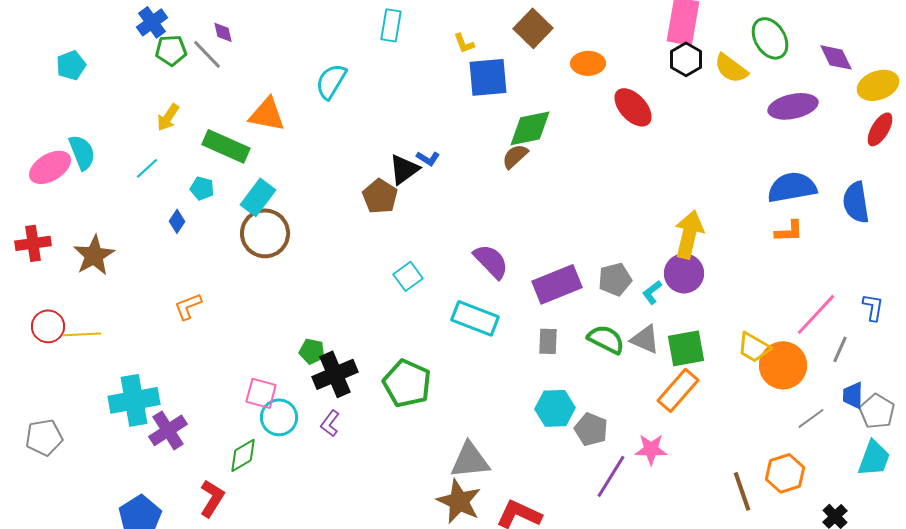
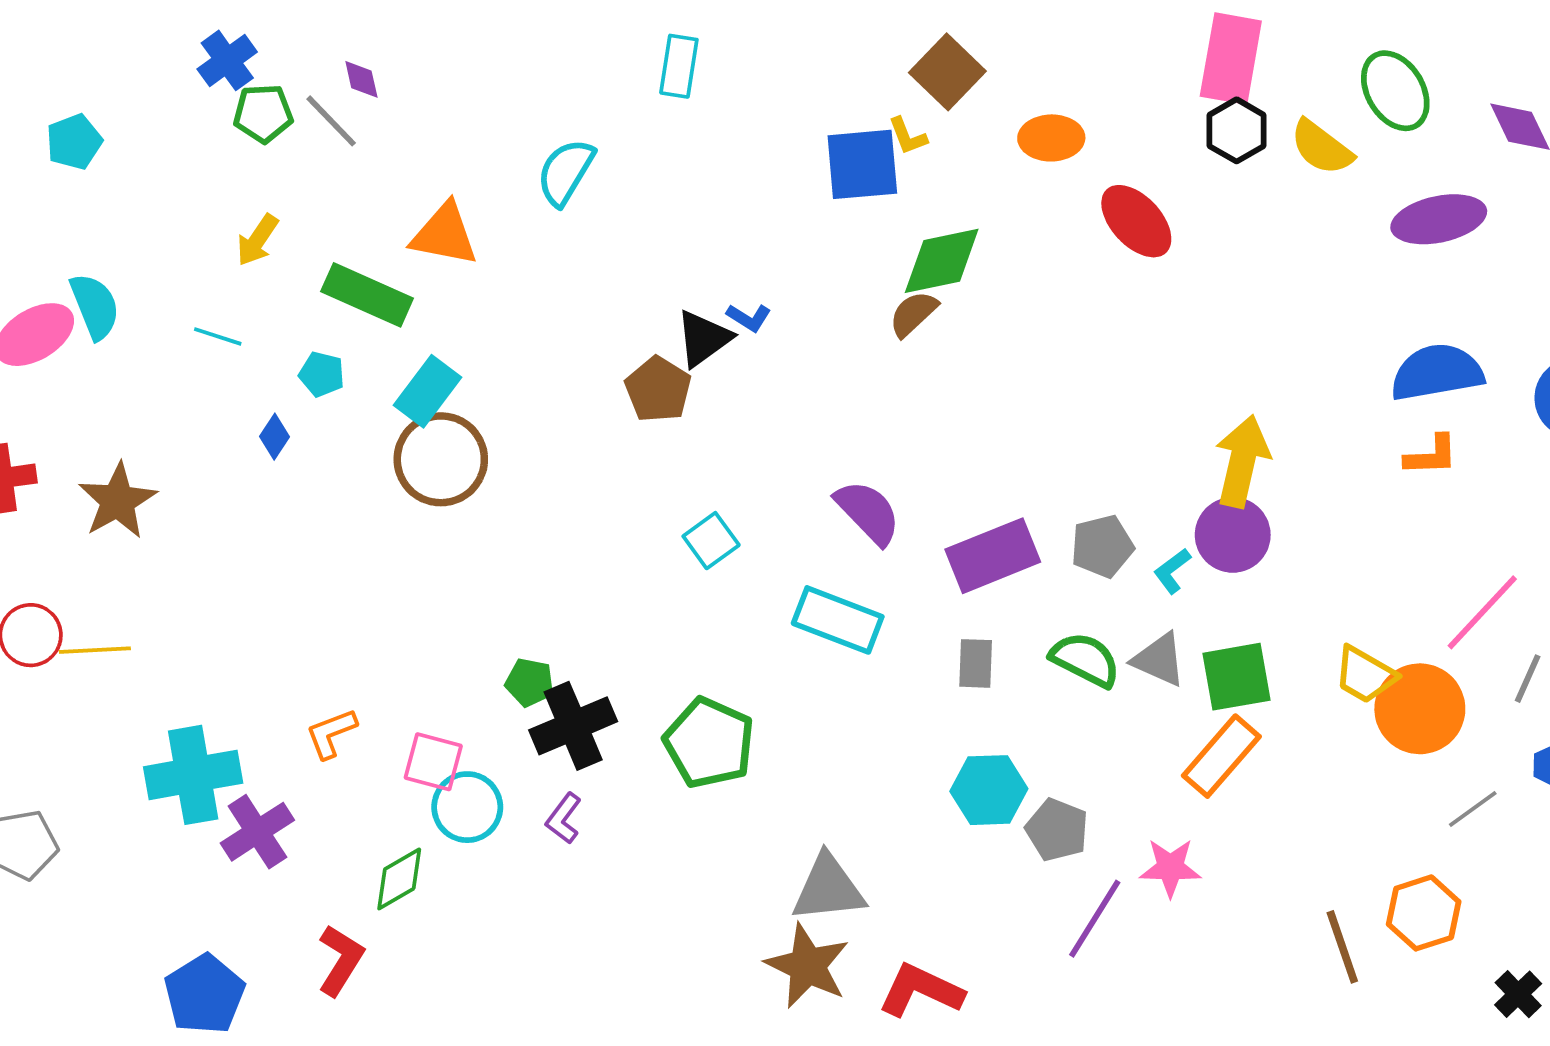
yellow L-shape: (464, 43) -> (908, 136), moved
cyan line: (147, 168) -> (218, 336), turned 60
orange L-shape: (188, 306) -> (331, 733), moved

